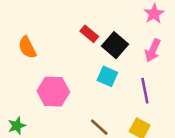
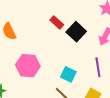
cyan square: (107, 76) -> (68, 74), moved

